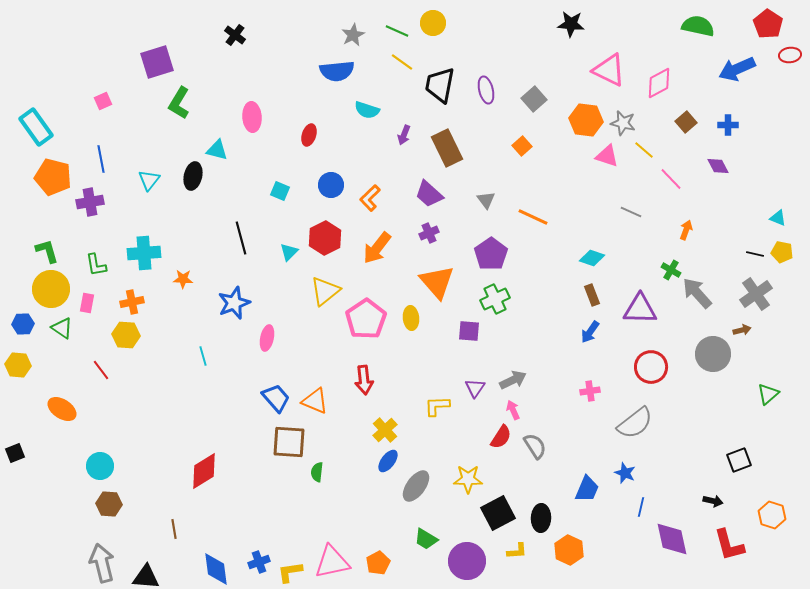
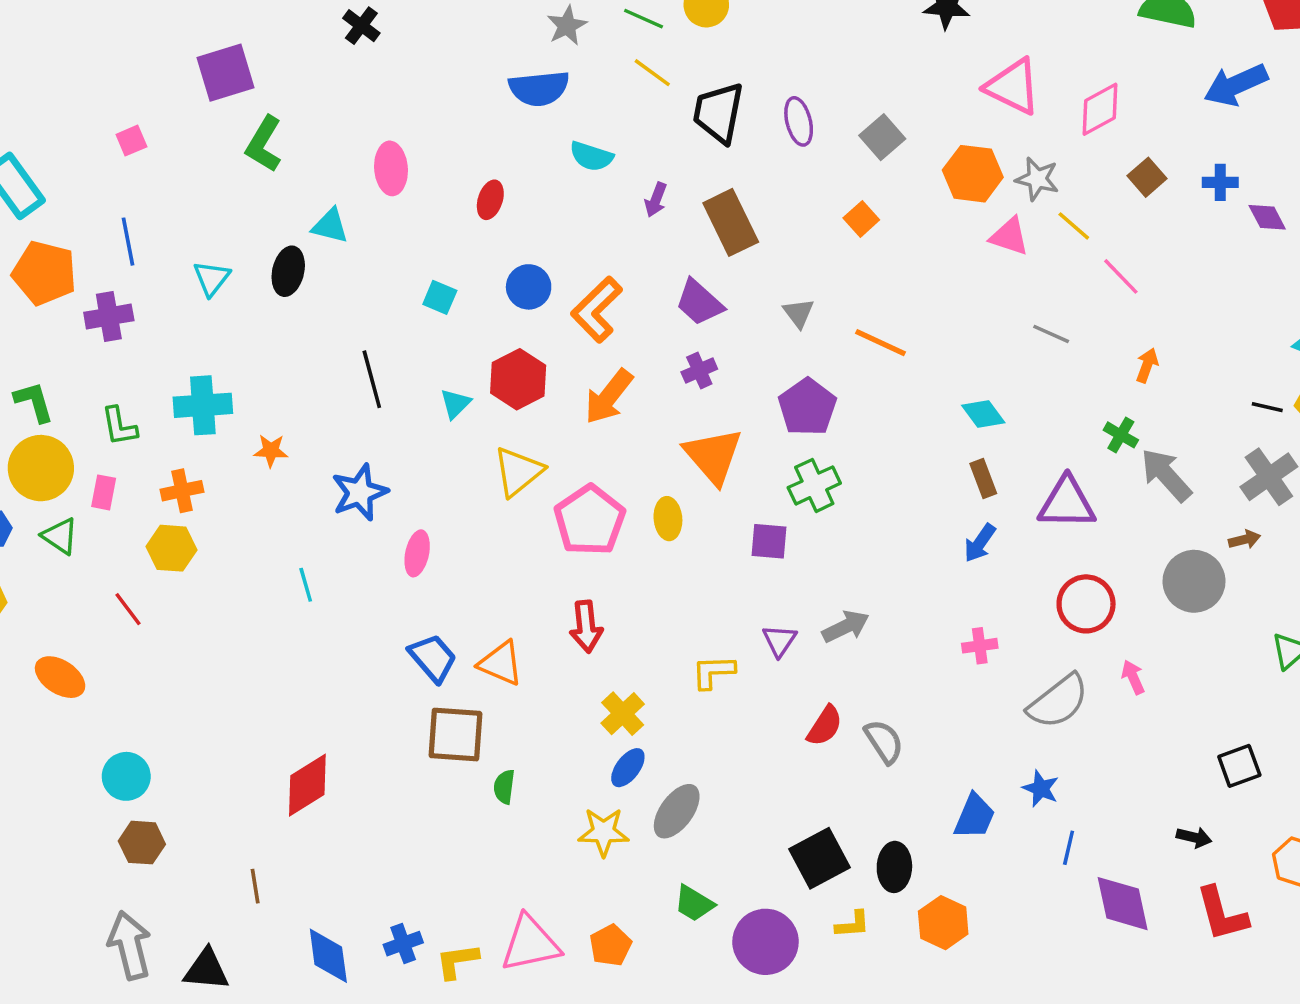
purple diamond: (718, 166) -> (1267, 217), moved
orange L-shape: (370, 198) -> (597, 310), size x1.4
cyan diamond: (592, 258) -> (983, 414), turned 35
pink arrow: (513, 410) -> (1133, 677), moved
yellow star: (468, 479) -> (604, 832), moved

